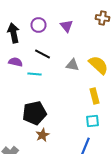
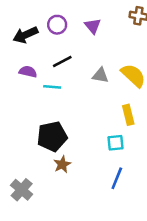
black arrow: (14, 33) -> (25, 35), turned -102
black line: (42, 54) -> (62, 61), turned -56
cyan square: (92, 121) -> (116, 143), moved

